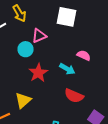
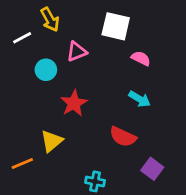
cyan circle: (26, 49) -> (46, 70), moved
pink semicircle: (84, 55) -> (141, 58), moved
cyan arrow: (67, 69) -> (140, 99), moved

